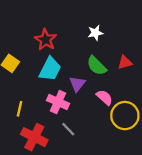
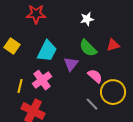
red star: (46, 40) -> (36, 14), moved, turned -30
pink cross: (58, 102) -> (42, 80), moved, turned 30
gray line: (68, 129) -> (92, 104), moved

